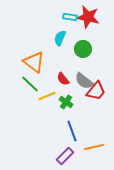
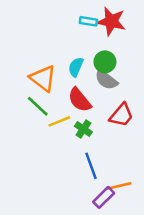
cyan semicircle: (60, 38) -> (76, 67), moved
red semicircle: (63, 79) -> (80, 100), size x1.5
gray semicircle: (84, 81) -> (106, 80), moved
purple rectangle: (65, 156) -> (104, 197), moved

